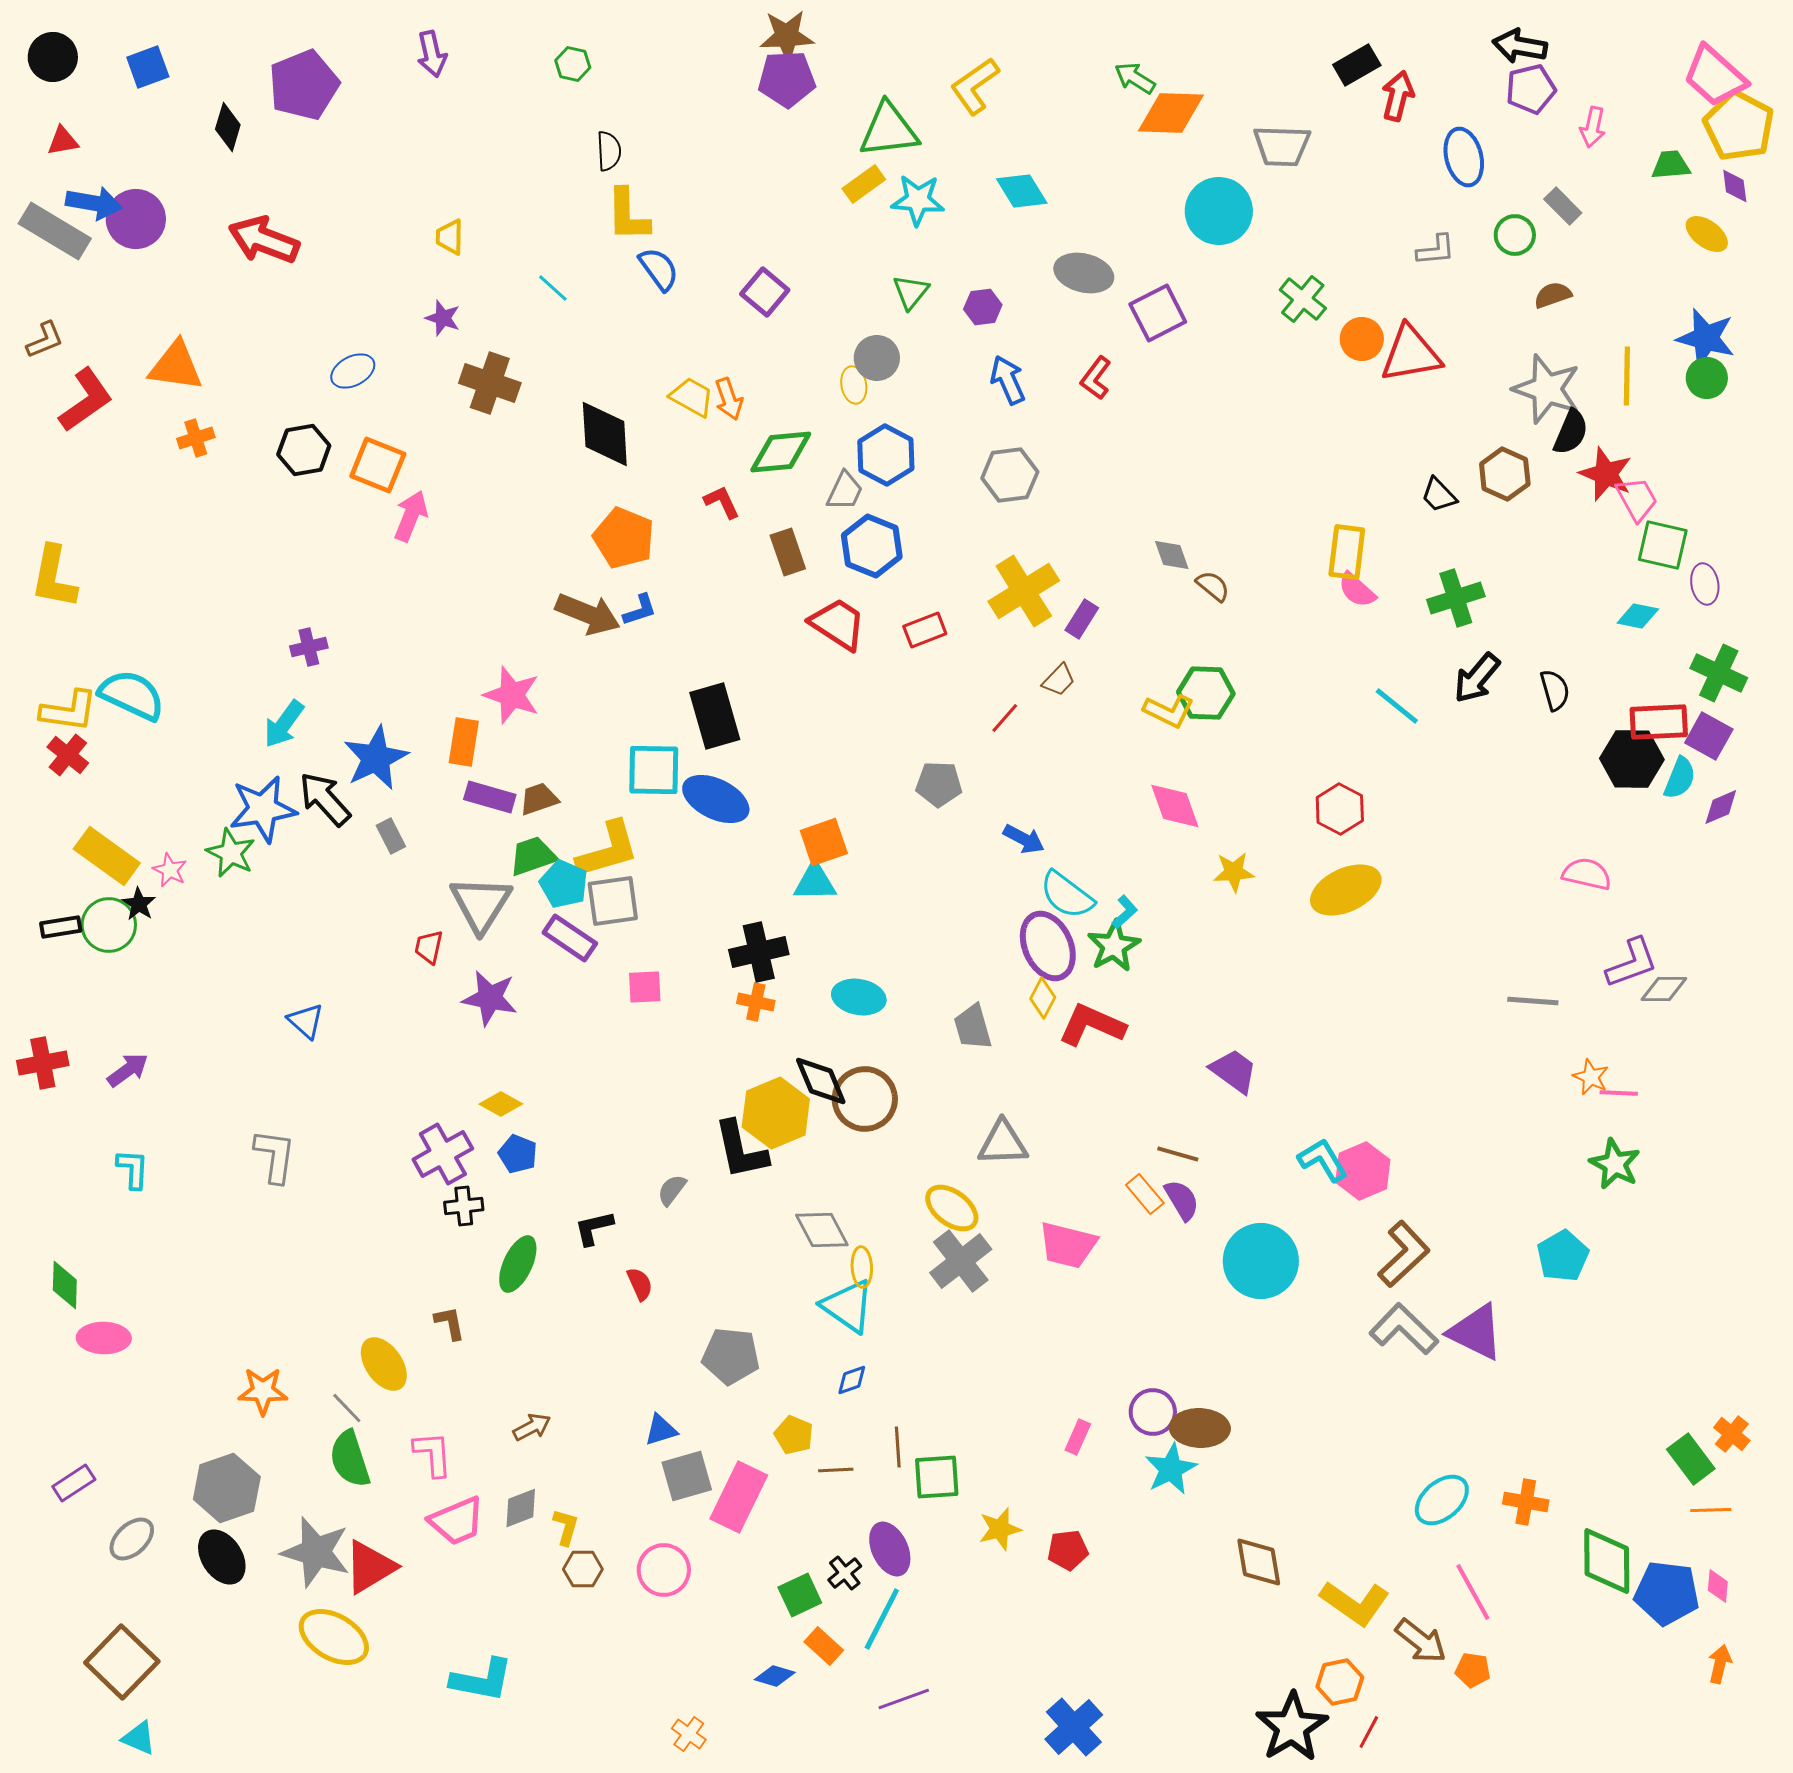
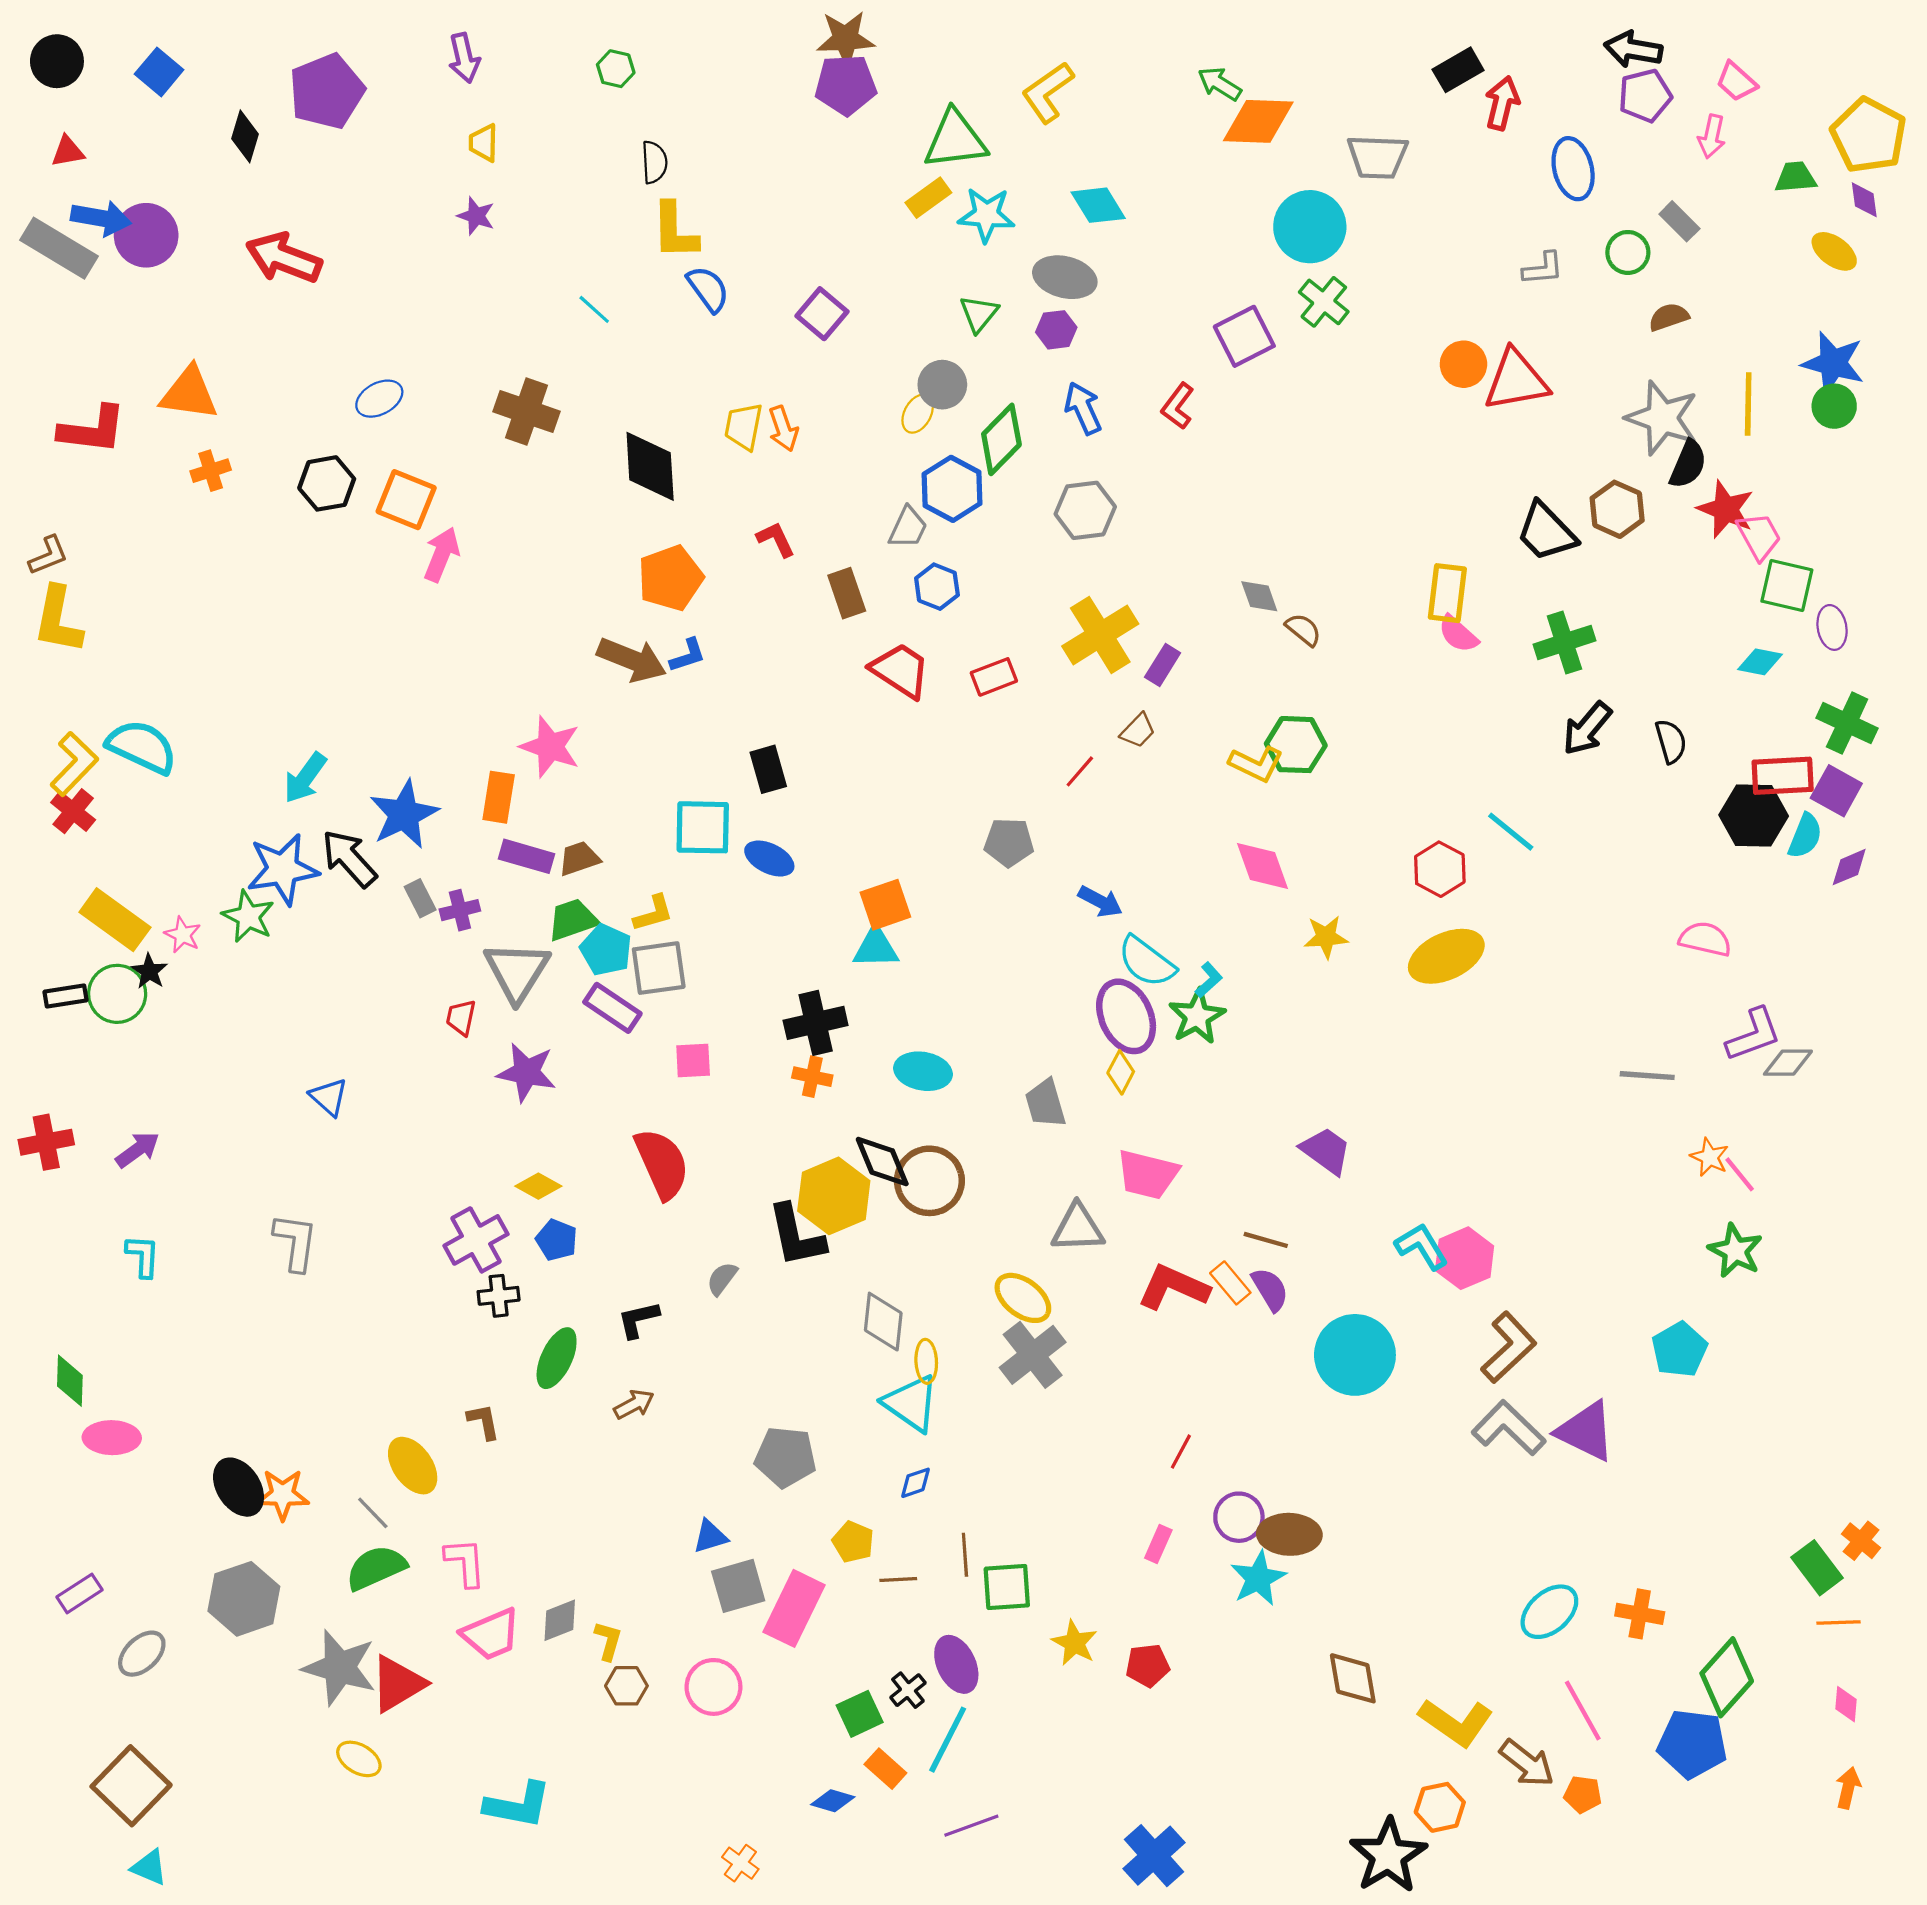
blue square: (148, 67) -> (159, 72), turned -30
pink trapezoid: (1715, 76) -> (1736, 82), moved, size x0.6
yellow trapezoid: (450, 237) -> (484, 143), moved
gray ellipse: (1084, 273) -> (1065, 277), moved
green cross: (1303, 299) -> (1324, 302), moved
purple star: (443, 318) -> (476, 216), moved
brown L-shape: (45, 340) -> (48, 555), moved
yellow ellipse: (854, 385) -> (918, 414), turned 39
yellow trapezoid: (692, 397) -> (744, 427), turned -108
red L-shape: (86, 400) -> (92, 430), turned 42
green diamond: (781, 452) -> (1001, 439), moved, turned -40
black trapezoid: (1439, 495) -> (1546, 532), size x1.6
orange pentagon: (624, 538) -> (670, 578), turned 30
blue hexagon: (872, 546) -> (937, 587), size x0.7
purple cross: (309, 647) -> (460, 910), moved
cyan line: (1397, 706) -> (1511, 832), moved
yellow L-shape: (69, 711) -> (74, 764), turned -54
black rectangle: (715, 716) -> (768, 769), size x0.7
blue ellipse: (716, 799) -> (769, 858), size x0.7
yellow L-shape: (608, 850) -> (653, 913), size x0.6
red L-shape: (1092, 1025) -> (1173, 1287), moved
pink line: (1619, 1093) -> (1740, 1174), turned 48
gray diamond: (822, 1230) -> (883, 1322), turned 34
pink trapezoid: (1068, 1245) -> (1148, 1174), moved
red semicircle: (640, 1284) -> (662, 1164), moved, size x2.0
brown arrow: (532, 1427) -> (634, 1404), moved
green semicircle: (350, 1459) -> (376, 1568), turned 84
yellow star: (1000, 1529) -> (1074, 1643), turned -30
black ellipse: (222, 1557) -> (239, 1487), moved
green diamond: (1607, 1561) -> (1727, 1677), turned 42
blue pentagon: (1667, 1593) -> (1692, 1744), moved
yellow ellipse: (334, 1637) -> (359, 1759), size x0.6
red line: (1369, 1732) -> (1181, 1452), moved

